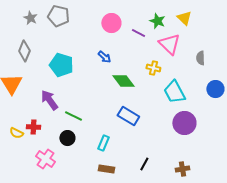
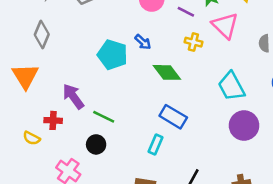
cyan pentagon: (61, 65) -> (113, 55), moved
yellow cross: (153, 68) -> (193, 42), moved
red cross: (33, 127) -> (53, 120), moved
cyan rectangle: (103, 143) -> (156, 144), moved

